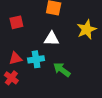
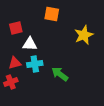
white triangle: (52, 39) -> (30, 44), moved
red cross: (11, 78) -> (11, 82), turned 32

